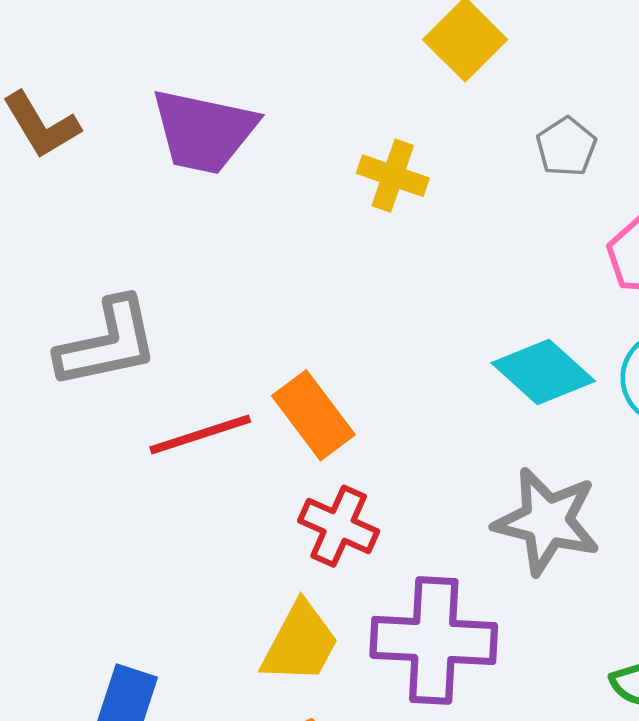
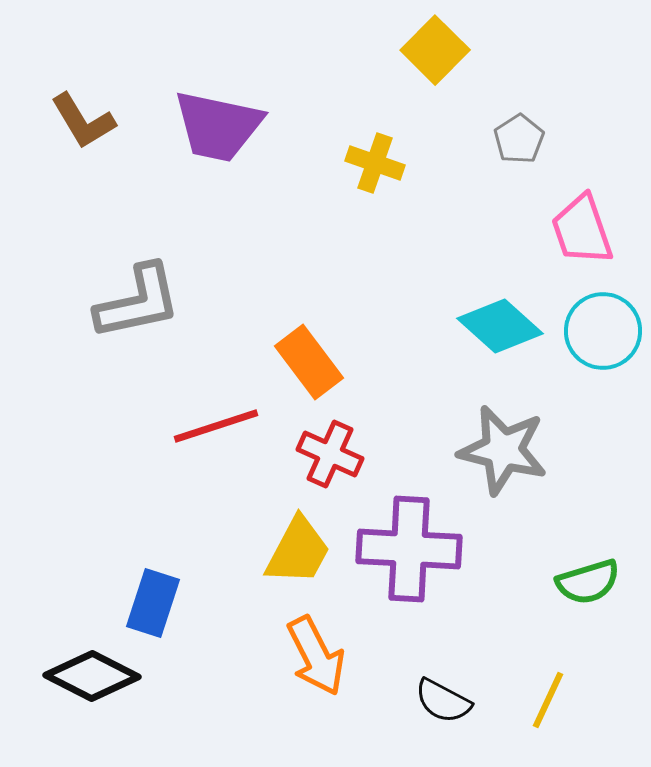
red line: (200, 435) -> (216, 426), moved

